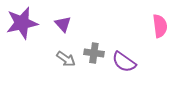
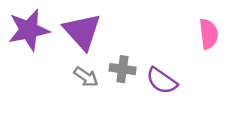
purple triangle: (63, 24) -> (82, 31), size x1.8

